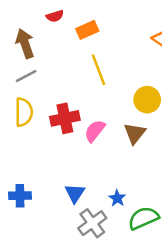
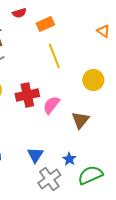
brown triangle: (135, 133) -> (80, 120), moved

